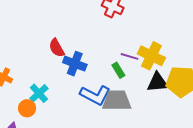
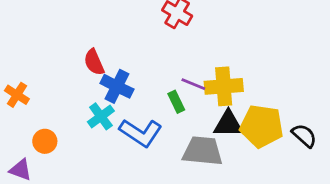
yellow cross: (151, 56) -> (224, 86), turned -36
cyan cross: (39, 93) -> (101, 116), moved
gray trapezoid: (117, 101) -> (203, 151), moved

